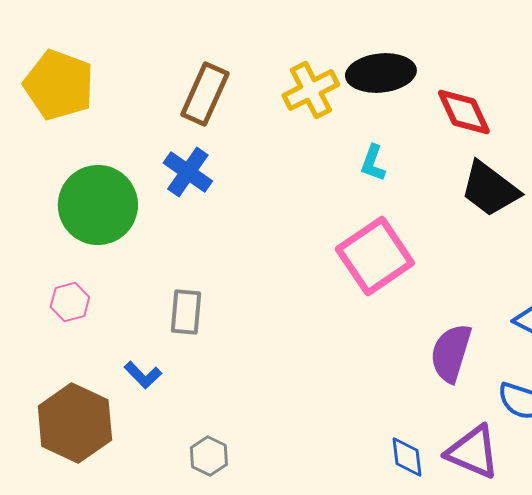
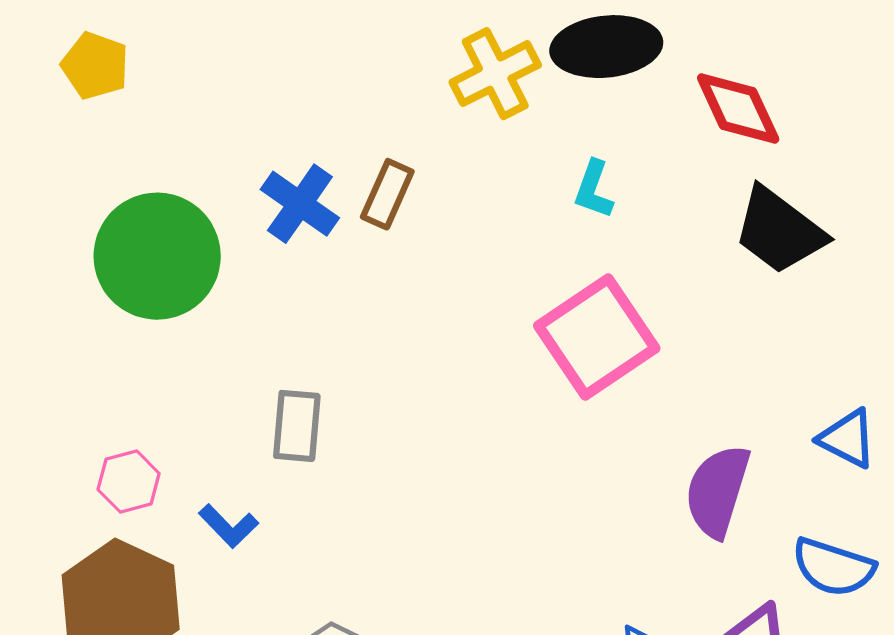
yellow pentagon: (59, 85) -> (95, 66), size x0.6
brown rectangle: (205, 94) -> (387, 194), moved, size x0.7
pink hexagon: (70, 302) -> (129, 481), moved

